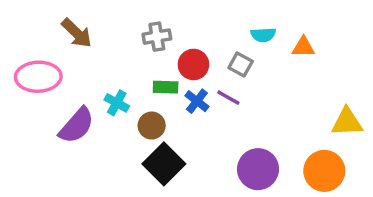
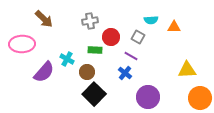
blue cross: (197, 101) -> (125, 73), moved
yellow triangle: (347, 122) -> (187, 70), moved
orange circle: (324, 171) -> (200, 98), moved

